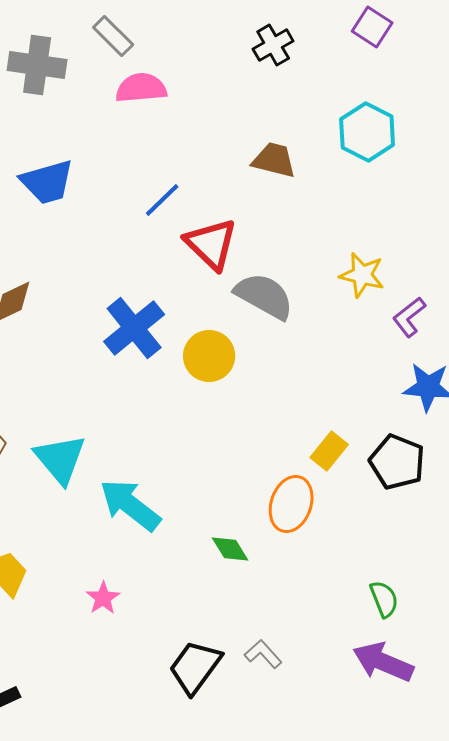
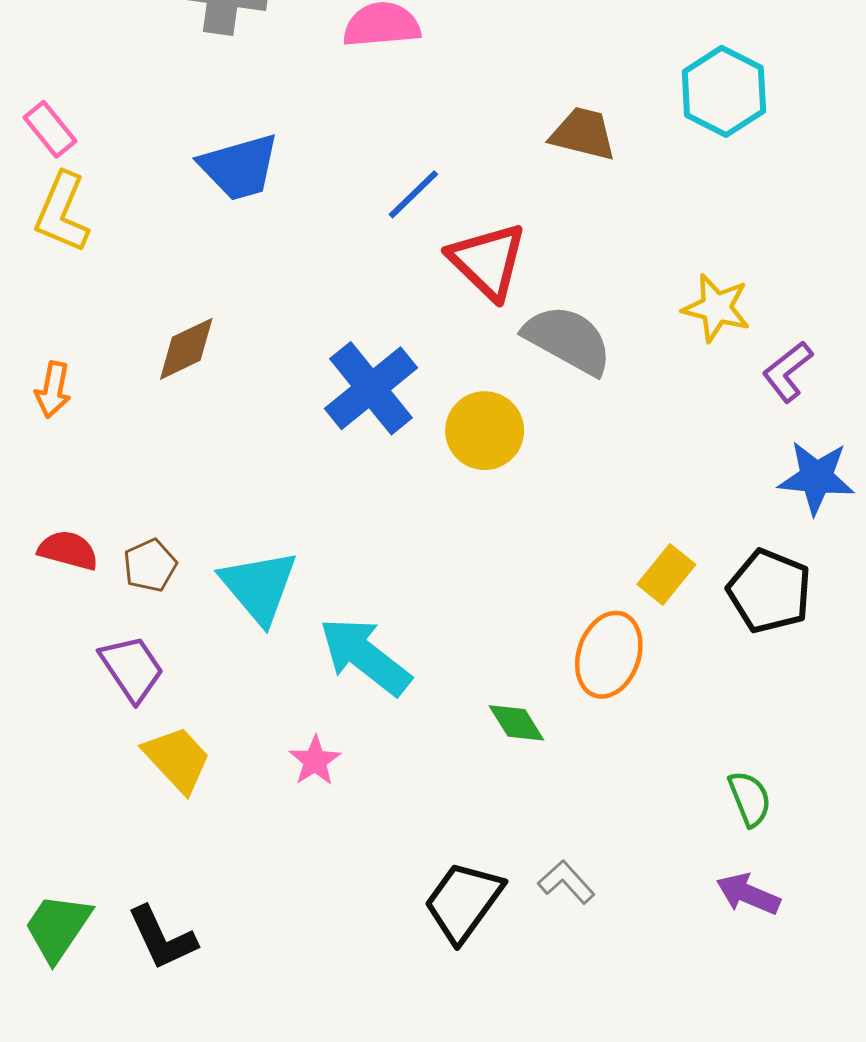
pink star: (103, 598) -> (315, 761), moved
purple arrow: (383, 662) -> (748, 894), size x0.7

